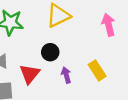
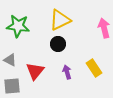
black circle: (50, 52) -> (58, 44), moved

